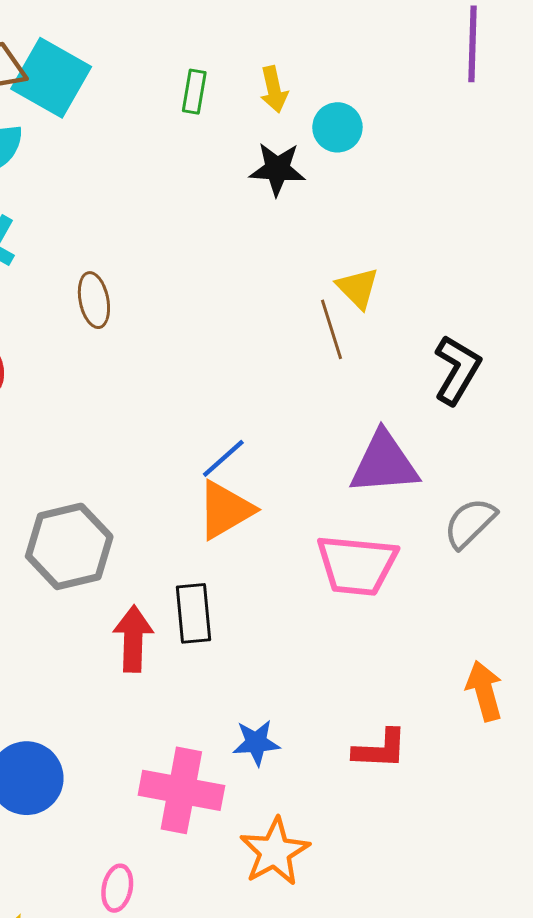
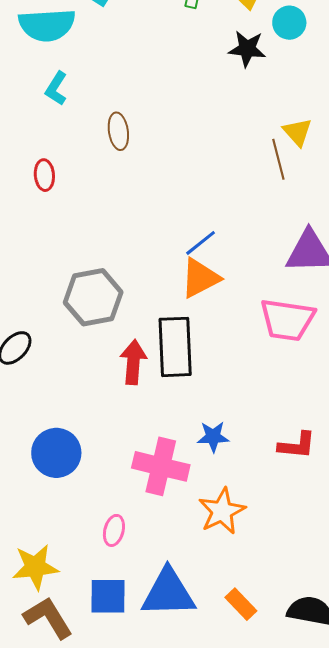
black rectangle: (193, 613) -> (175, 347), size x1.5

